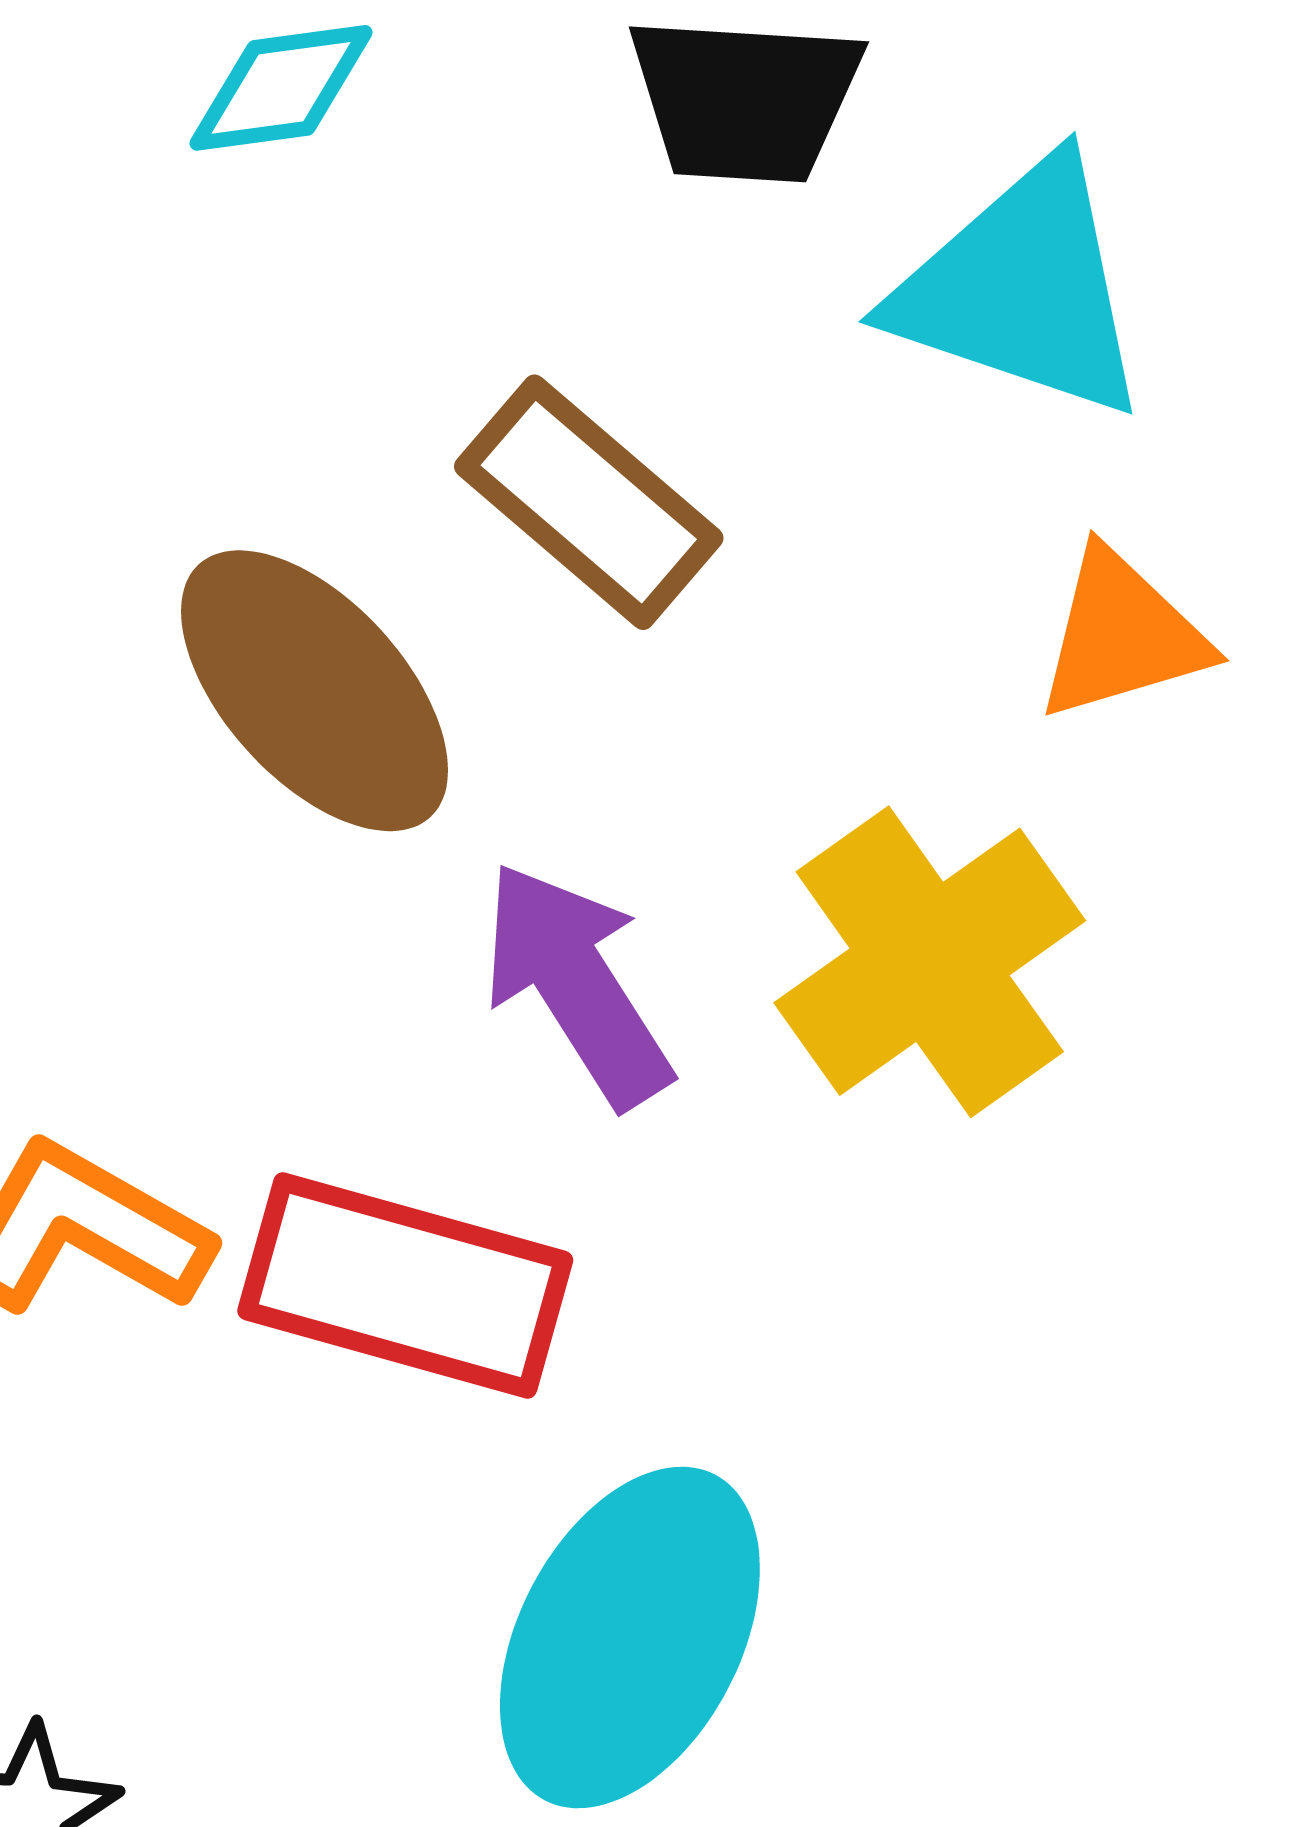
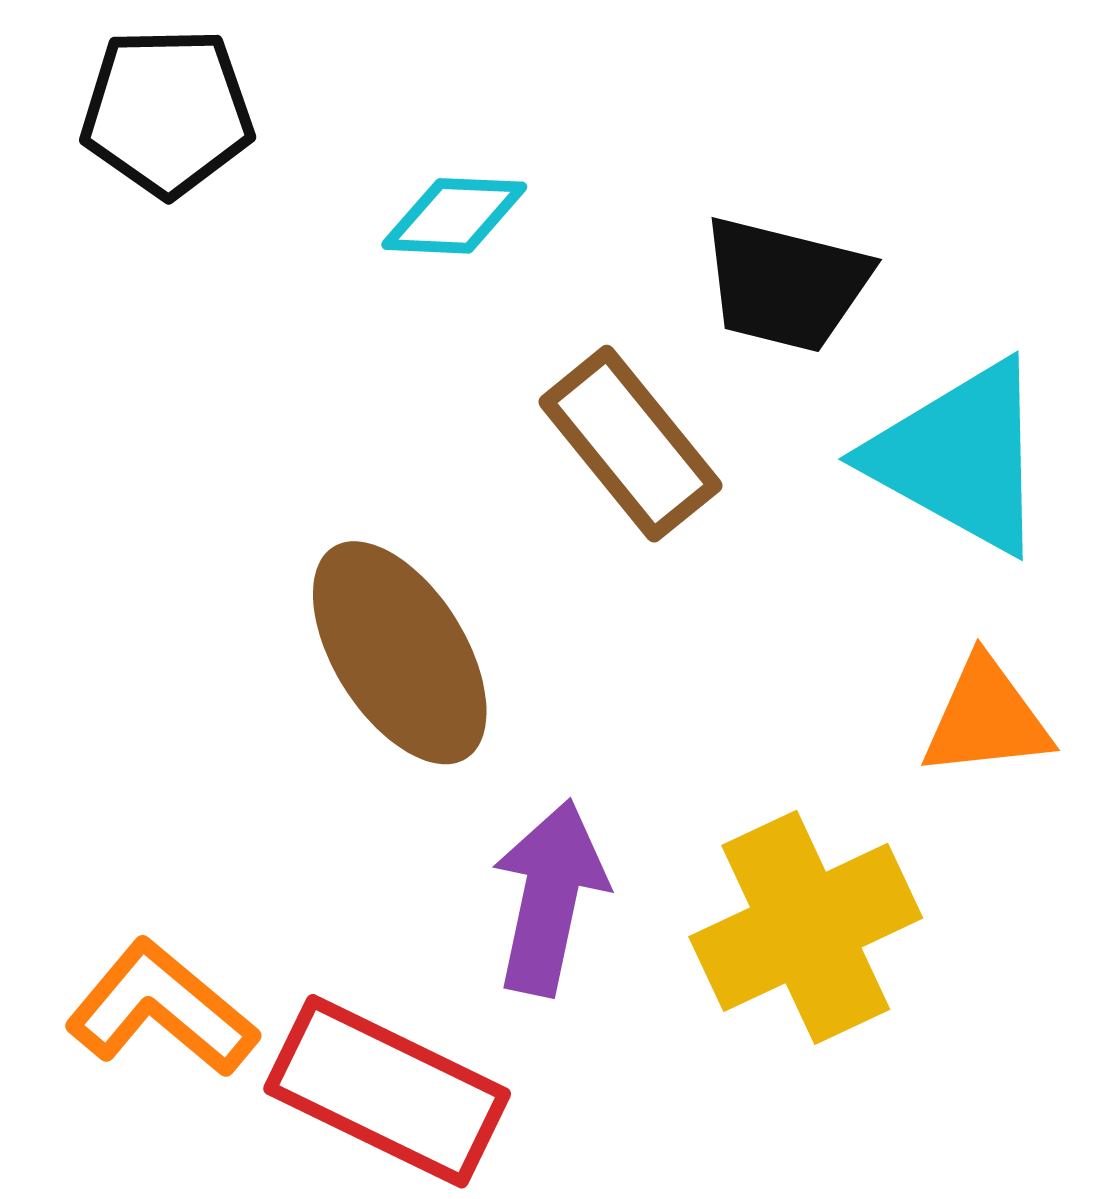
brown rectangle: (589, 502) -> (630, 444), moved
purple arrow: (576, 984) -> (549, 897), turned 34

